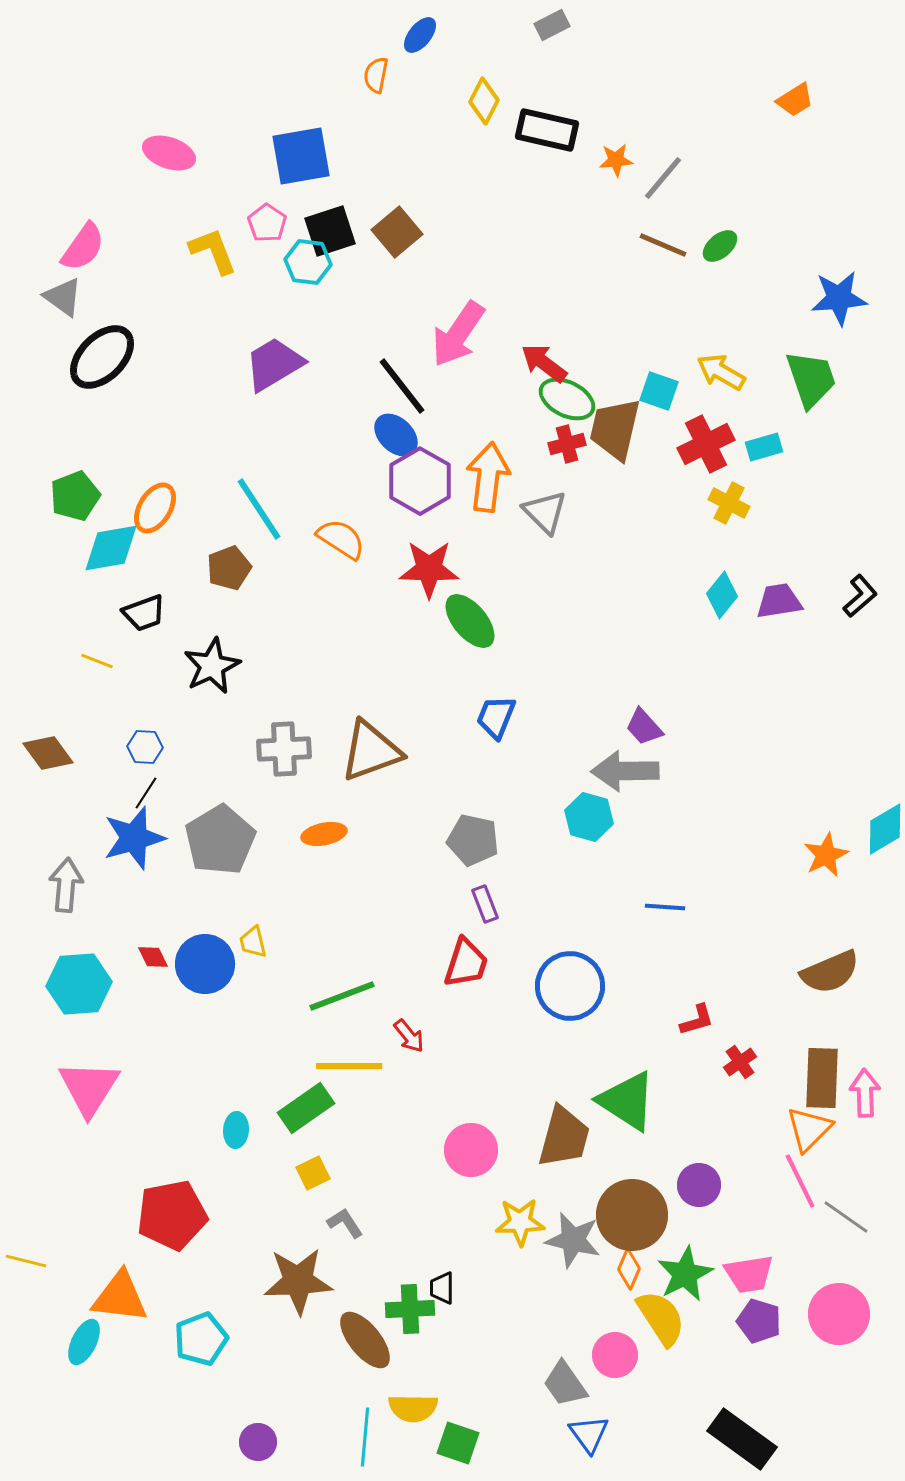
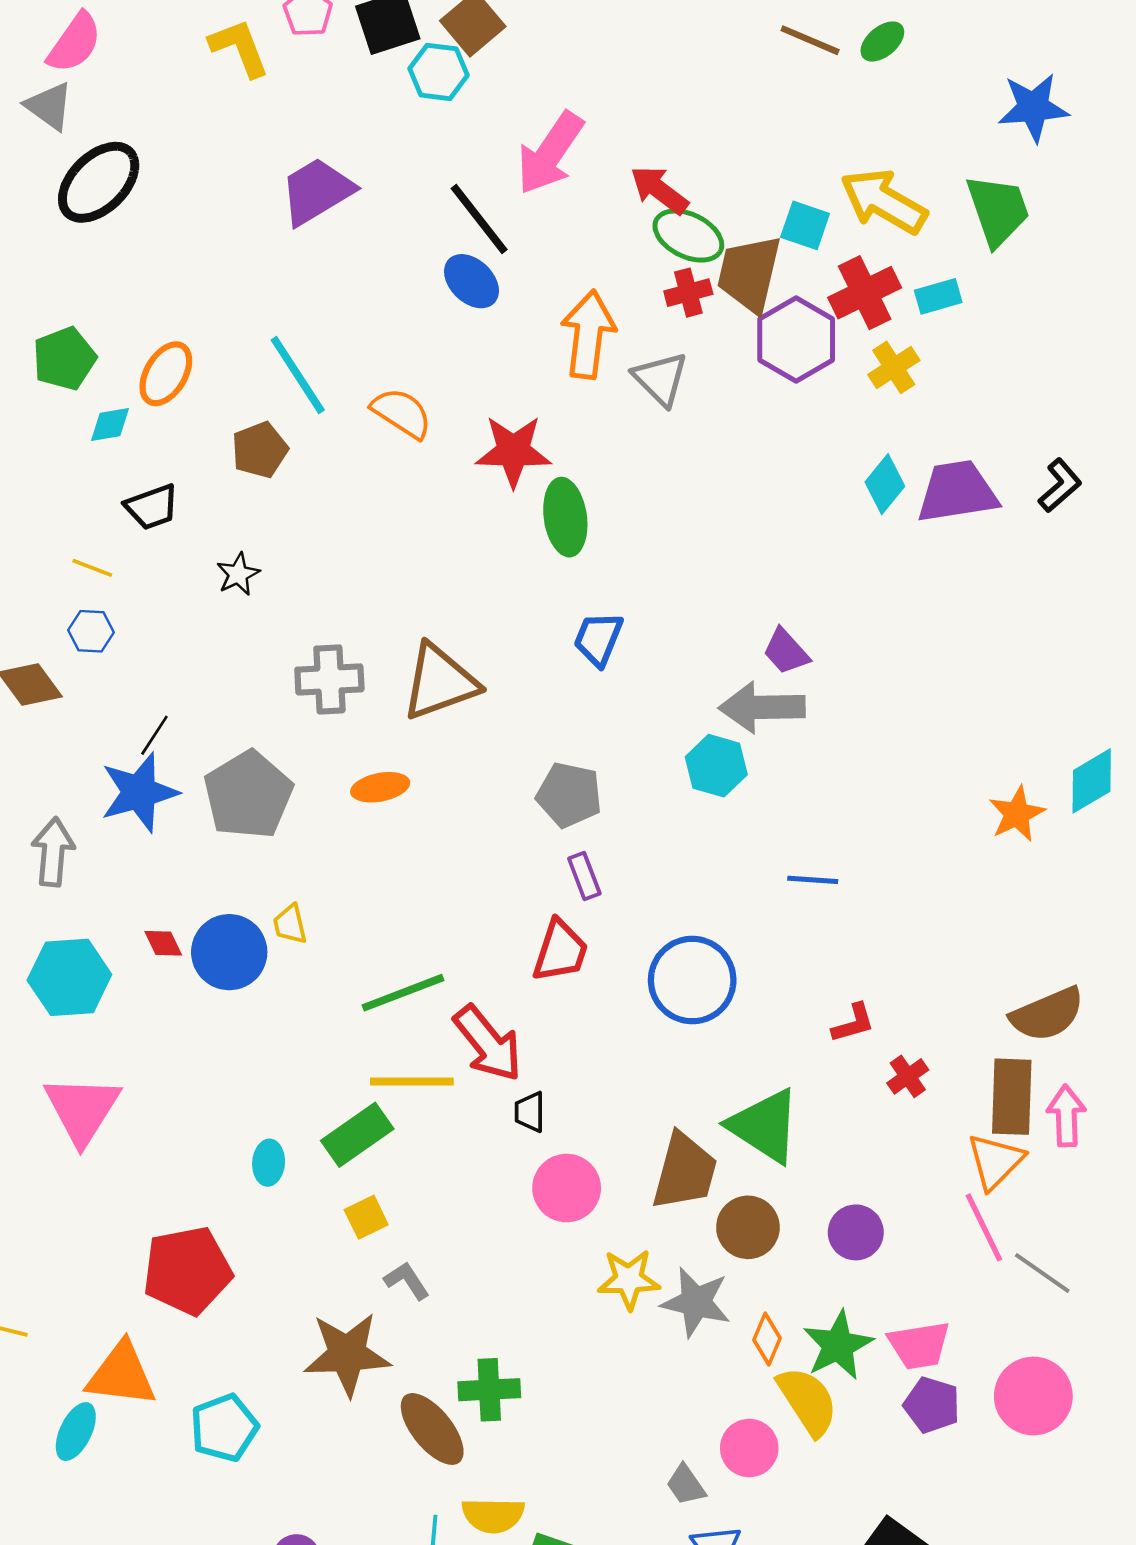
cyan hexagon: (308, 262) -> (438, 72), moved
yellow arrow: (721, 372) -> (884, 201), size x1.4
purple hexagon: (420, 481) -> (796, 340), moved
yellow cross: (729, 503) -> (894, 367), turned 30
cyan diamond: (111, 548) -> (110, 425), size x0.6
purple trapezoid: (779, 601) -> (957, 492), size x1.4
green ellipse: (470, 621) -> (565, 517), turned 32
black star: (212, 666) -> (238, 574), size x0.6
blue hexagon: (145, 747) -> (91, 631), moved
brown semicircle: (830, 972) -> (1047, 1014), moved
red arrow: (409, 1036) -> (488, 1043), size x1.8
brown circle: (632, 1215) -> (748, 1227), moved, size x0.7
black trapezoid: (442, 1288) -> (530, 1112), moved
gray trapezoid: (565, 1384) -> (686, 1485), size x0.7

